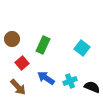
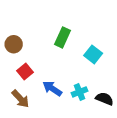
green rectangle: (43, 45) -> (62, 37), moved

